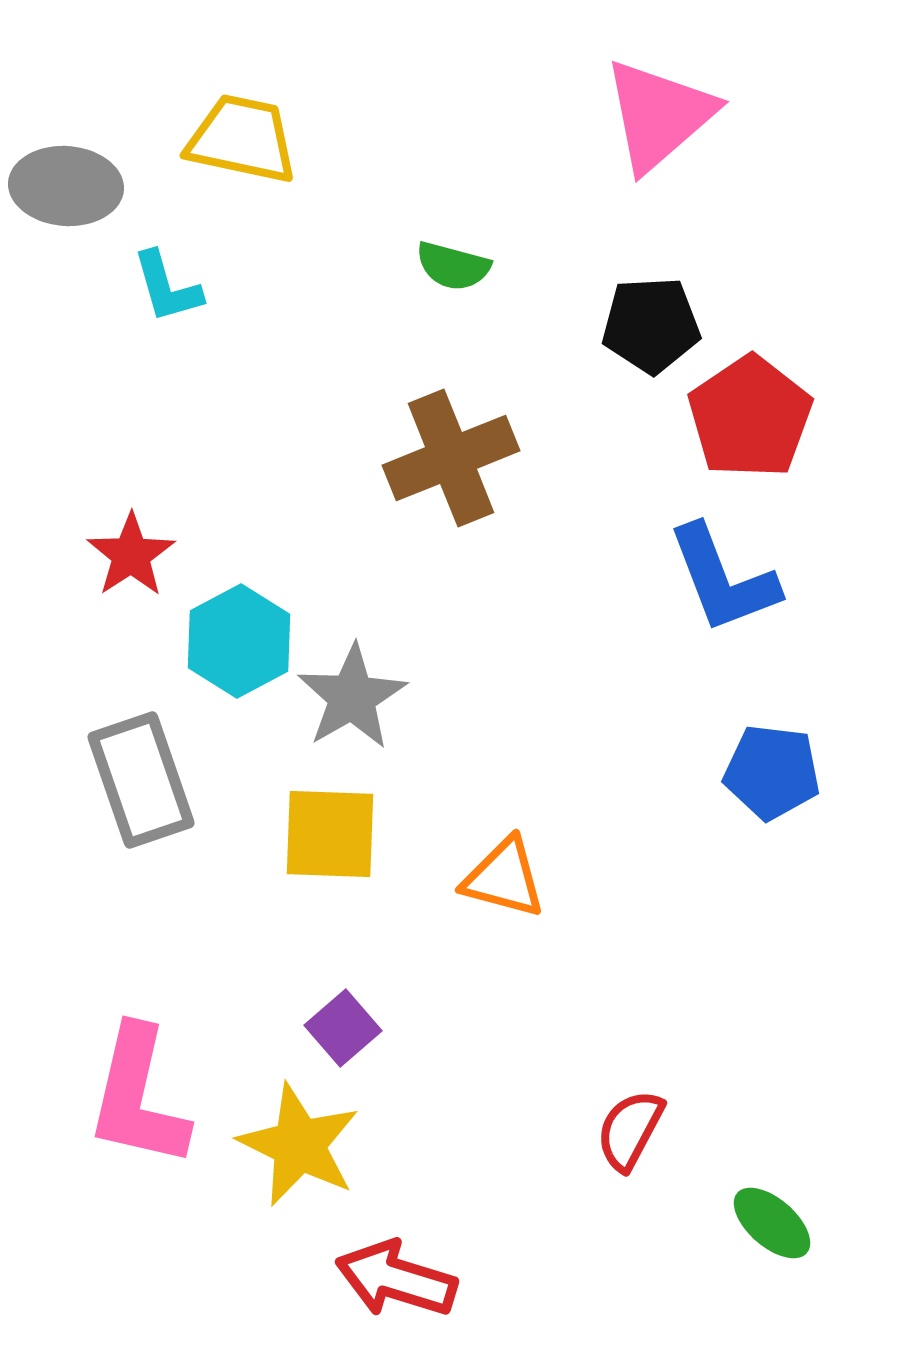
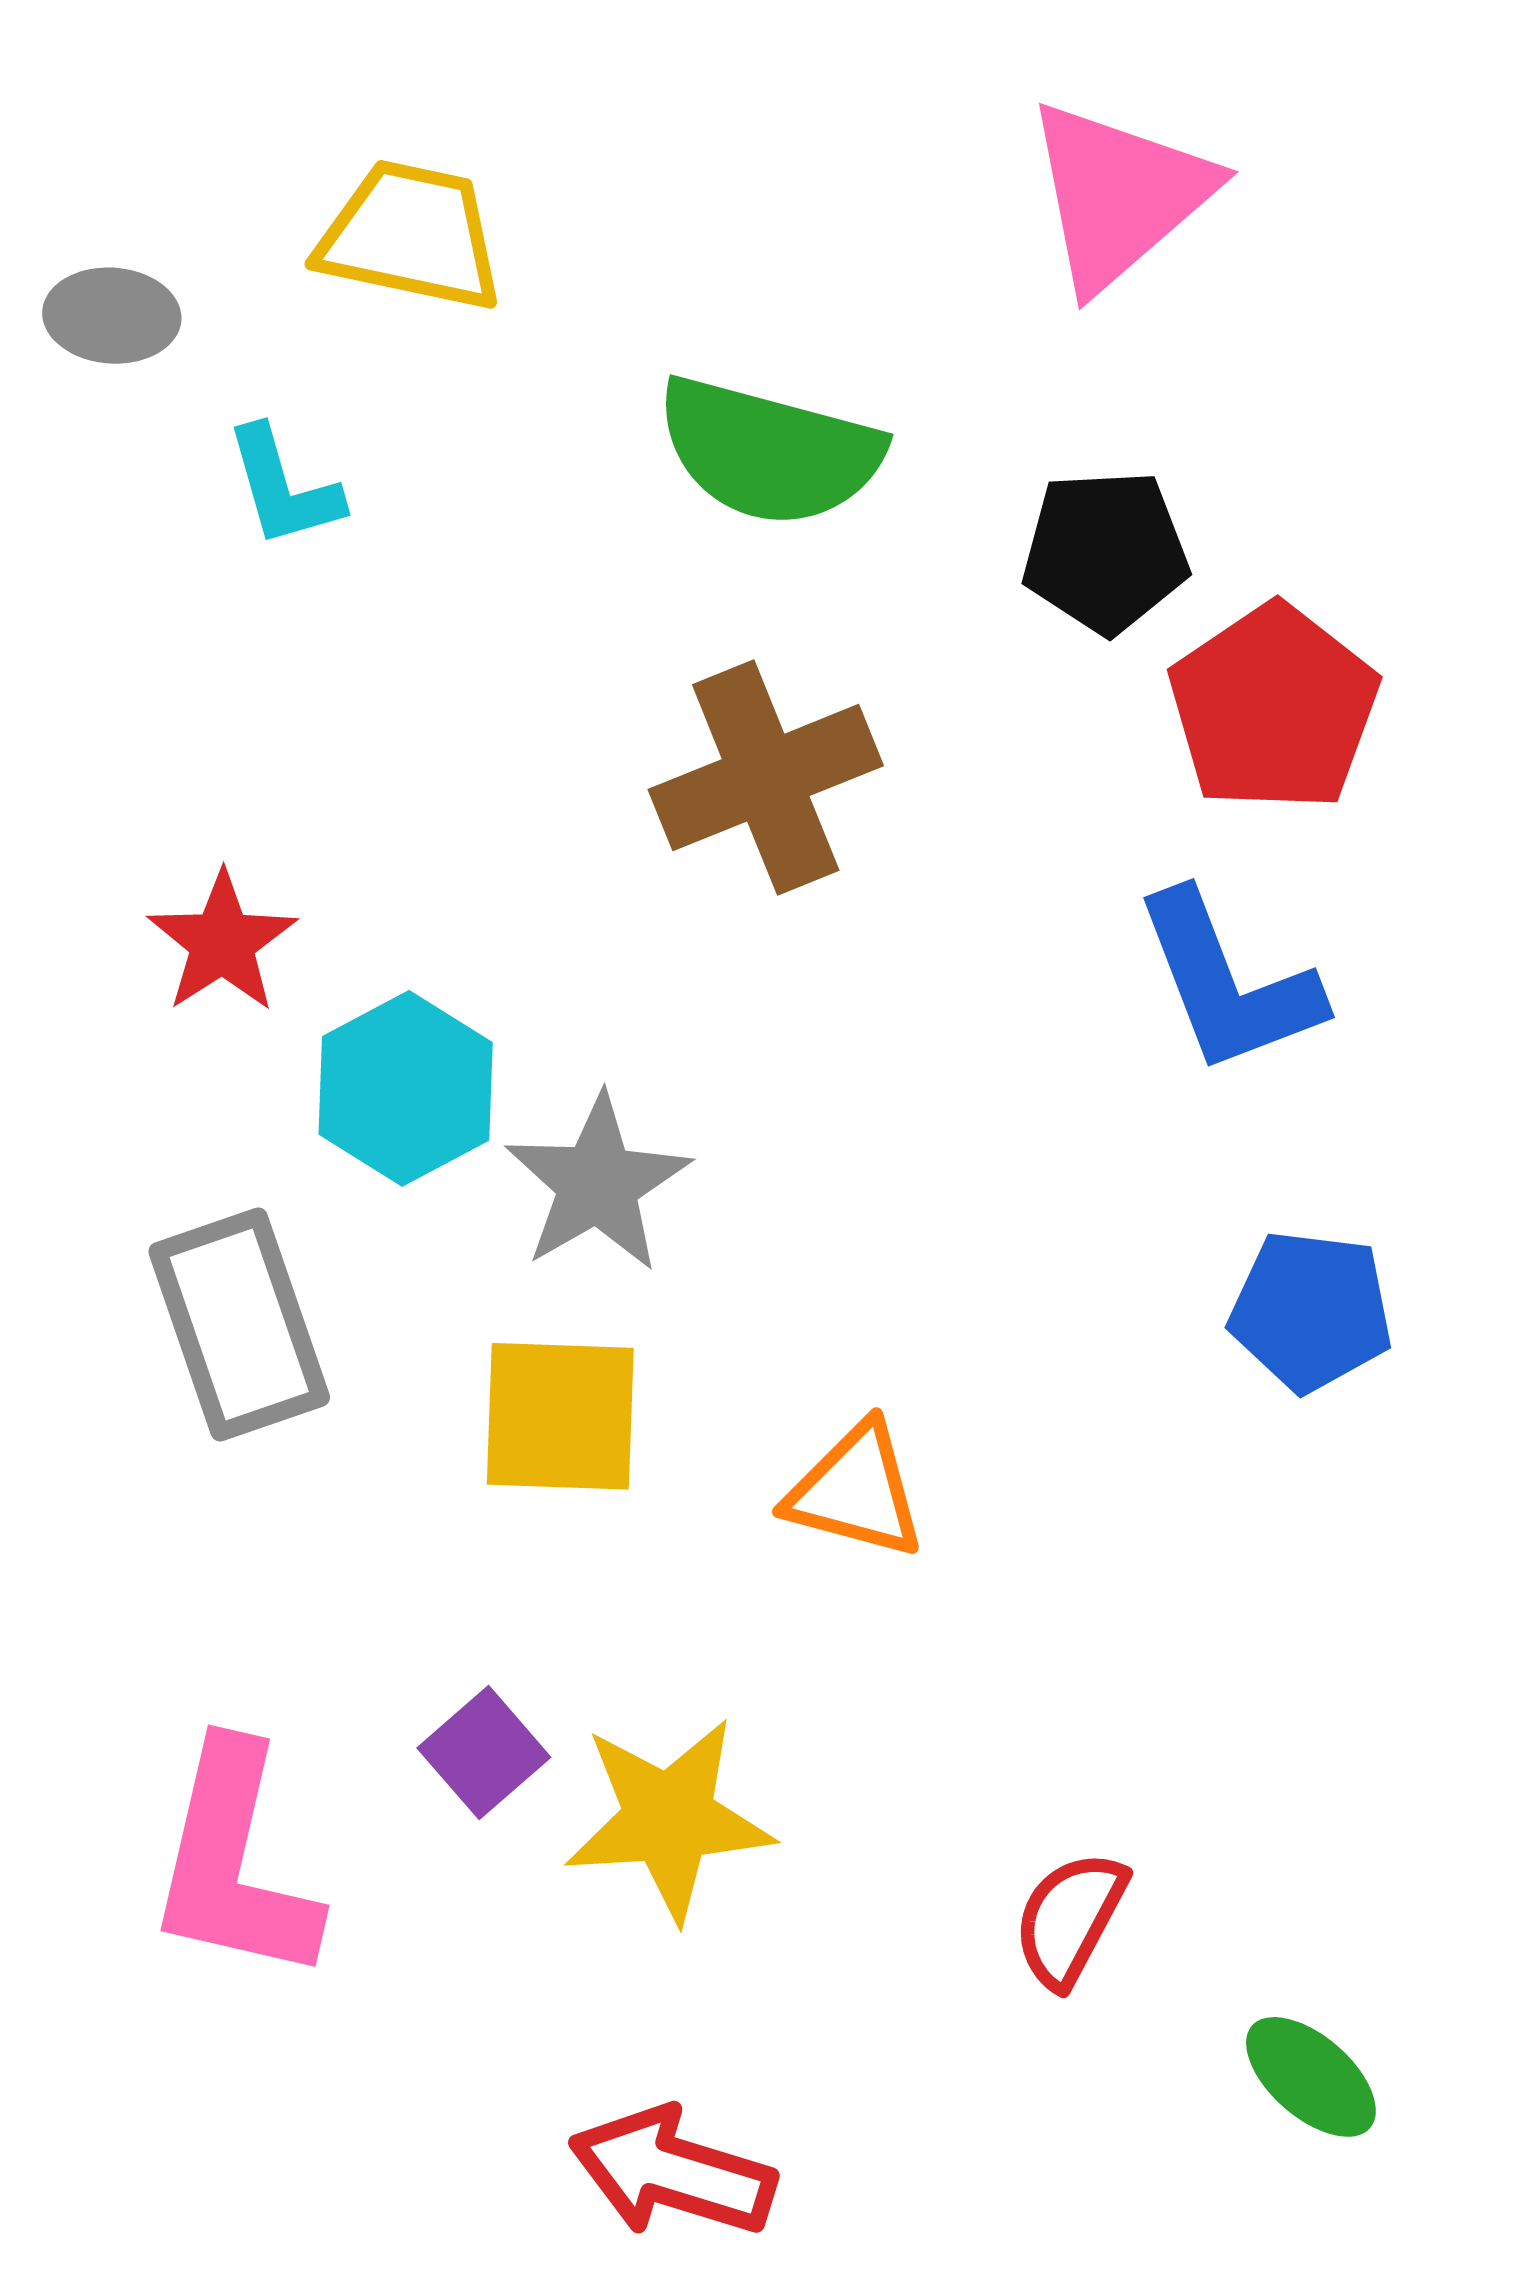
gray ellipse: (66, 186) -> (112, 316), size x0.7
green semicircle: (453, 266) -> (769, 451), size x1.8
purple square: (343, 1028) -> (484, 1753), moved
yellow star: (299, 1145) -> (669, 1819), moved, turned -30

